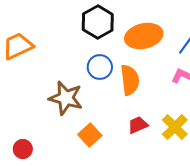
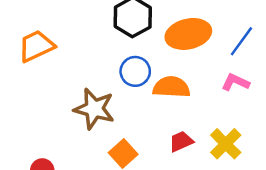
orange semicircle: (130, 80) -> (171, 87), turned -80

